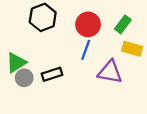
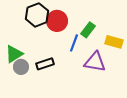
red circle: (88, 24) -> (57, 21), moved
green rectangle: (123, 24) -> (88, 30), moved

